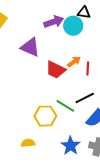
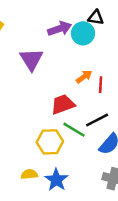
purple triangle: (30, 47) -> (31, 59), turned 35
red trapezoid: (56, 70) -> (63, 104), moved, turned 135
blue star: (70, 146) -> (56, 180), moved

